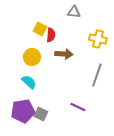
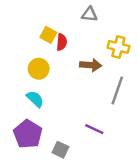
brown arrow: (64, 54) -> (91, 65), moved
purple pentagon: (23, 111) -> (28, 134), turned -30
gray square: (41, 114) -> (60, 150), moved

